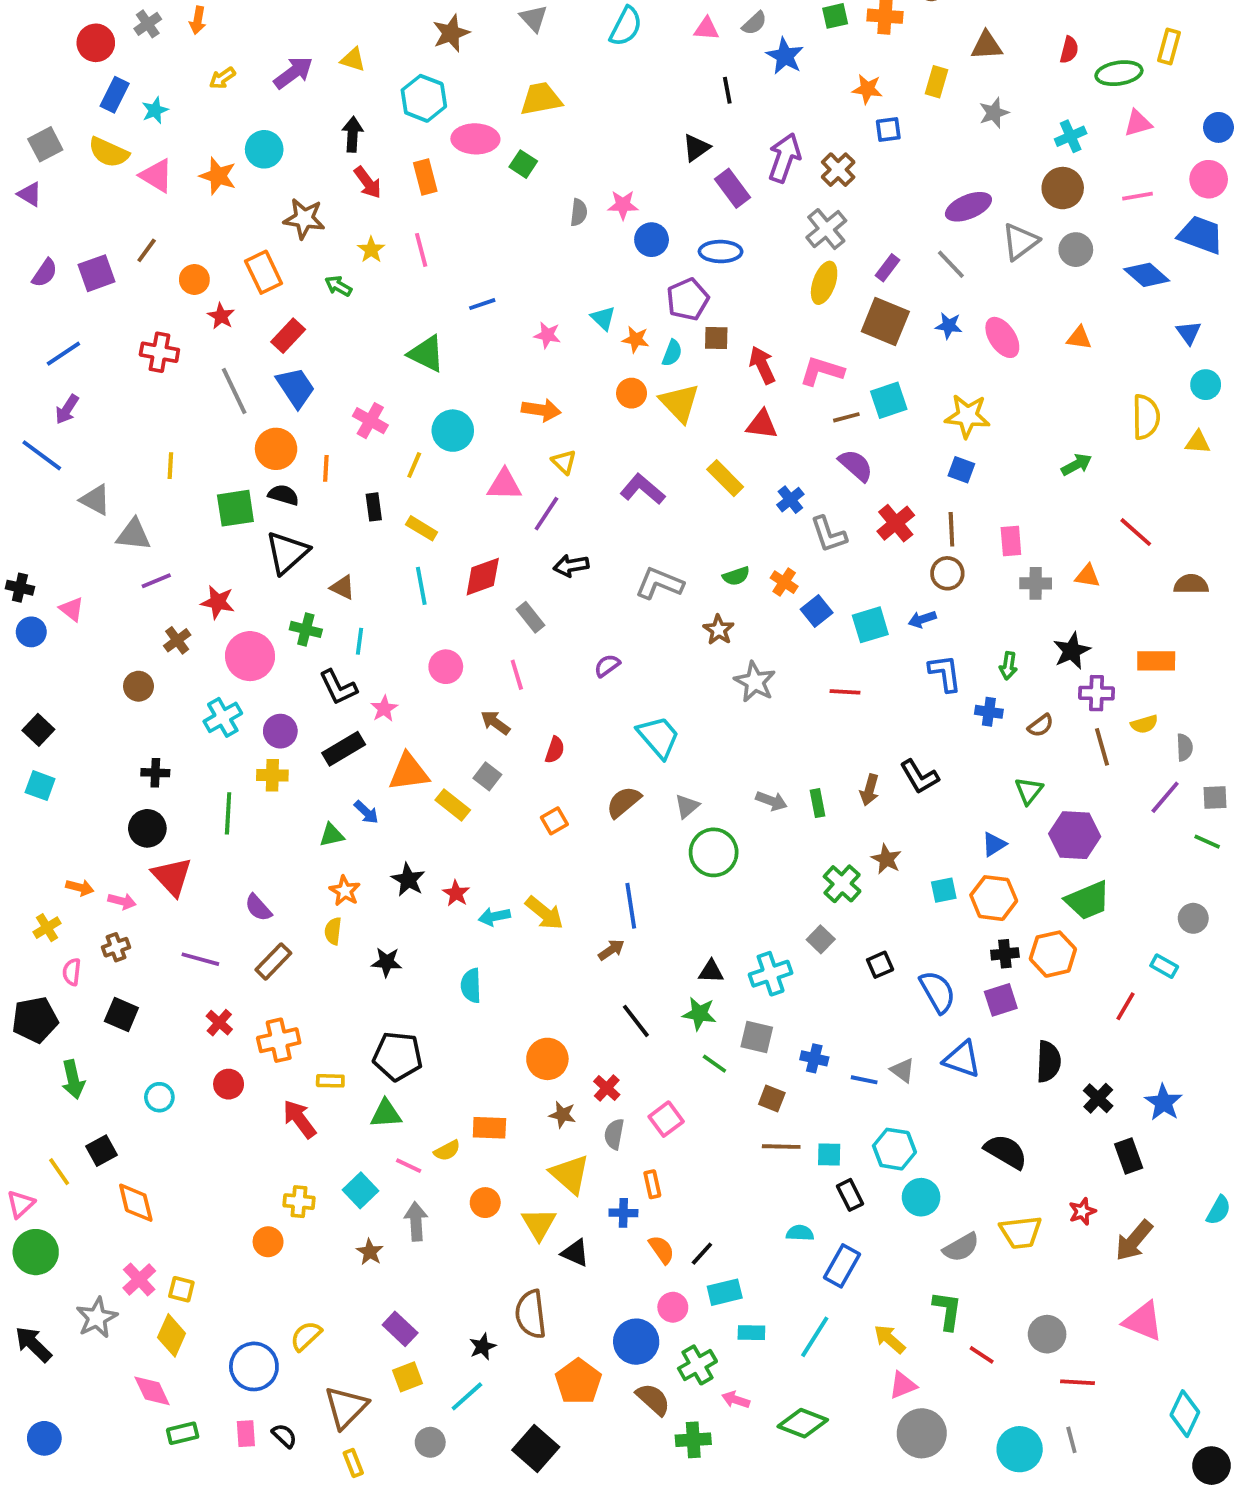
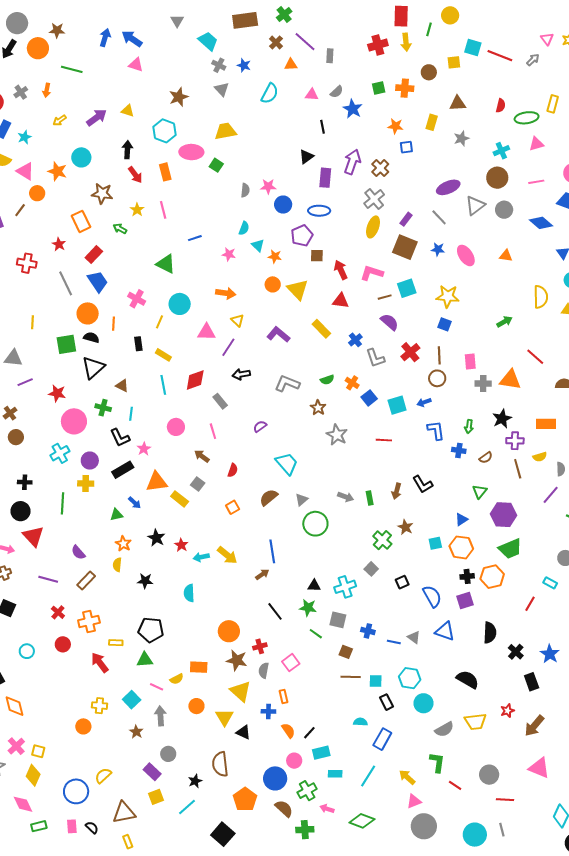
purple rectangle: (732, 188) -> (325, 178), turned 42
orange circle: (194, 279) -> (37, 193), moved
cyan semicircle: (672, 353) -> (244, 228), moved
orange triangle: (1088, 576) -> (510, 380), size x1.6
brown cross: (177, 640) -> (10, 413), moved
red cross: (607, 1088) -> (260, 646), turned 32
brown star: (562, 1115) -> (237, 660), size x1.5
brown triangle: (346, 1407) -> (124, 813), turned 35
gray circle: (430, 1442) -> (168, 754), moved

